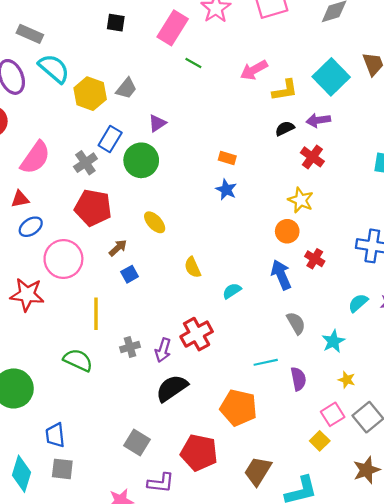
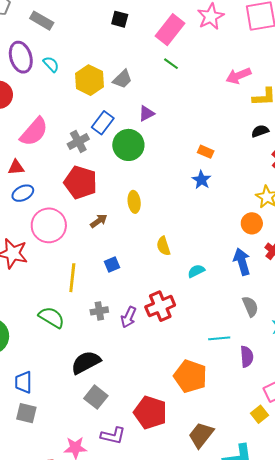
green line: (193, 63) -> (171, 64), moved
cyan semicircle: (54, 69) -> (51, 64), moved, size x0.6
yellow ellipse: (155, 222) -> (134, 202), turned 30
blue square: (130, 274) -> (112, 265), moved
black semicircle: (172, 388) -> (86, 362), moved

